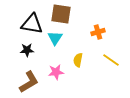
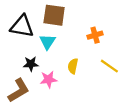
black star: (27, 50) -> (31, 64), moved

